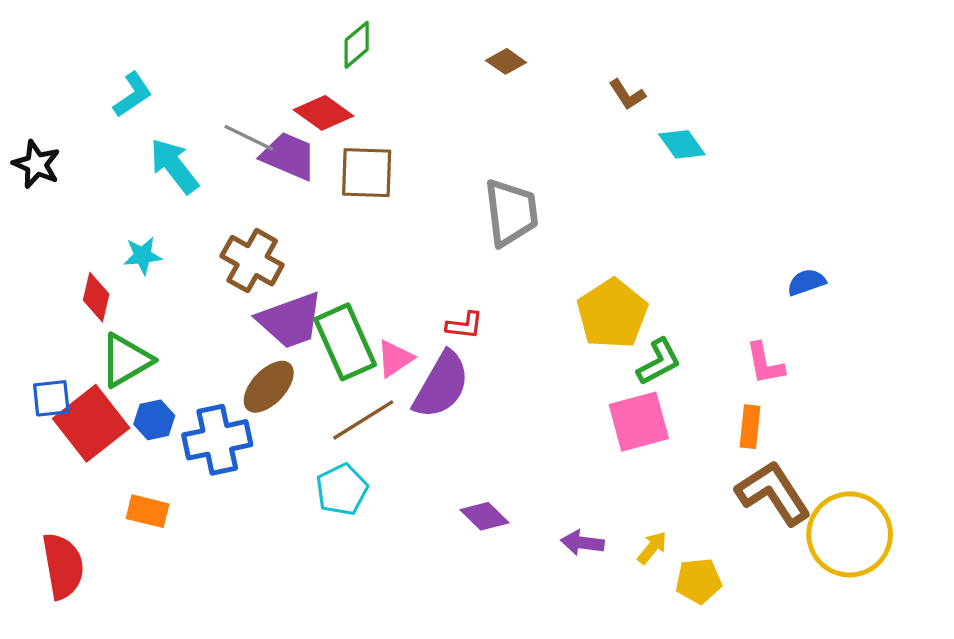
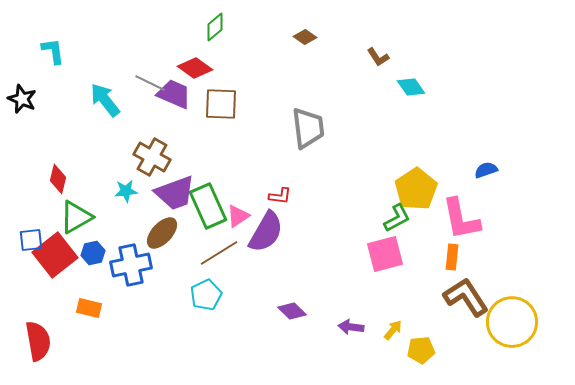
cyan L-shape: (133, 95) -> (53, 51), moved, turned -64
cyan star: (143, 256) -> (126, 191), moved
yellow pentagon: (612, 314) -> (416, 189), moved
pink L-shape: (765, 363) -> (461, 219), size x1.6

